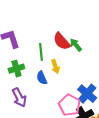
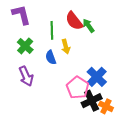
green cross: (16, 69) -> (25, 46), turned -35

